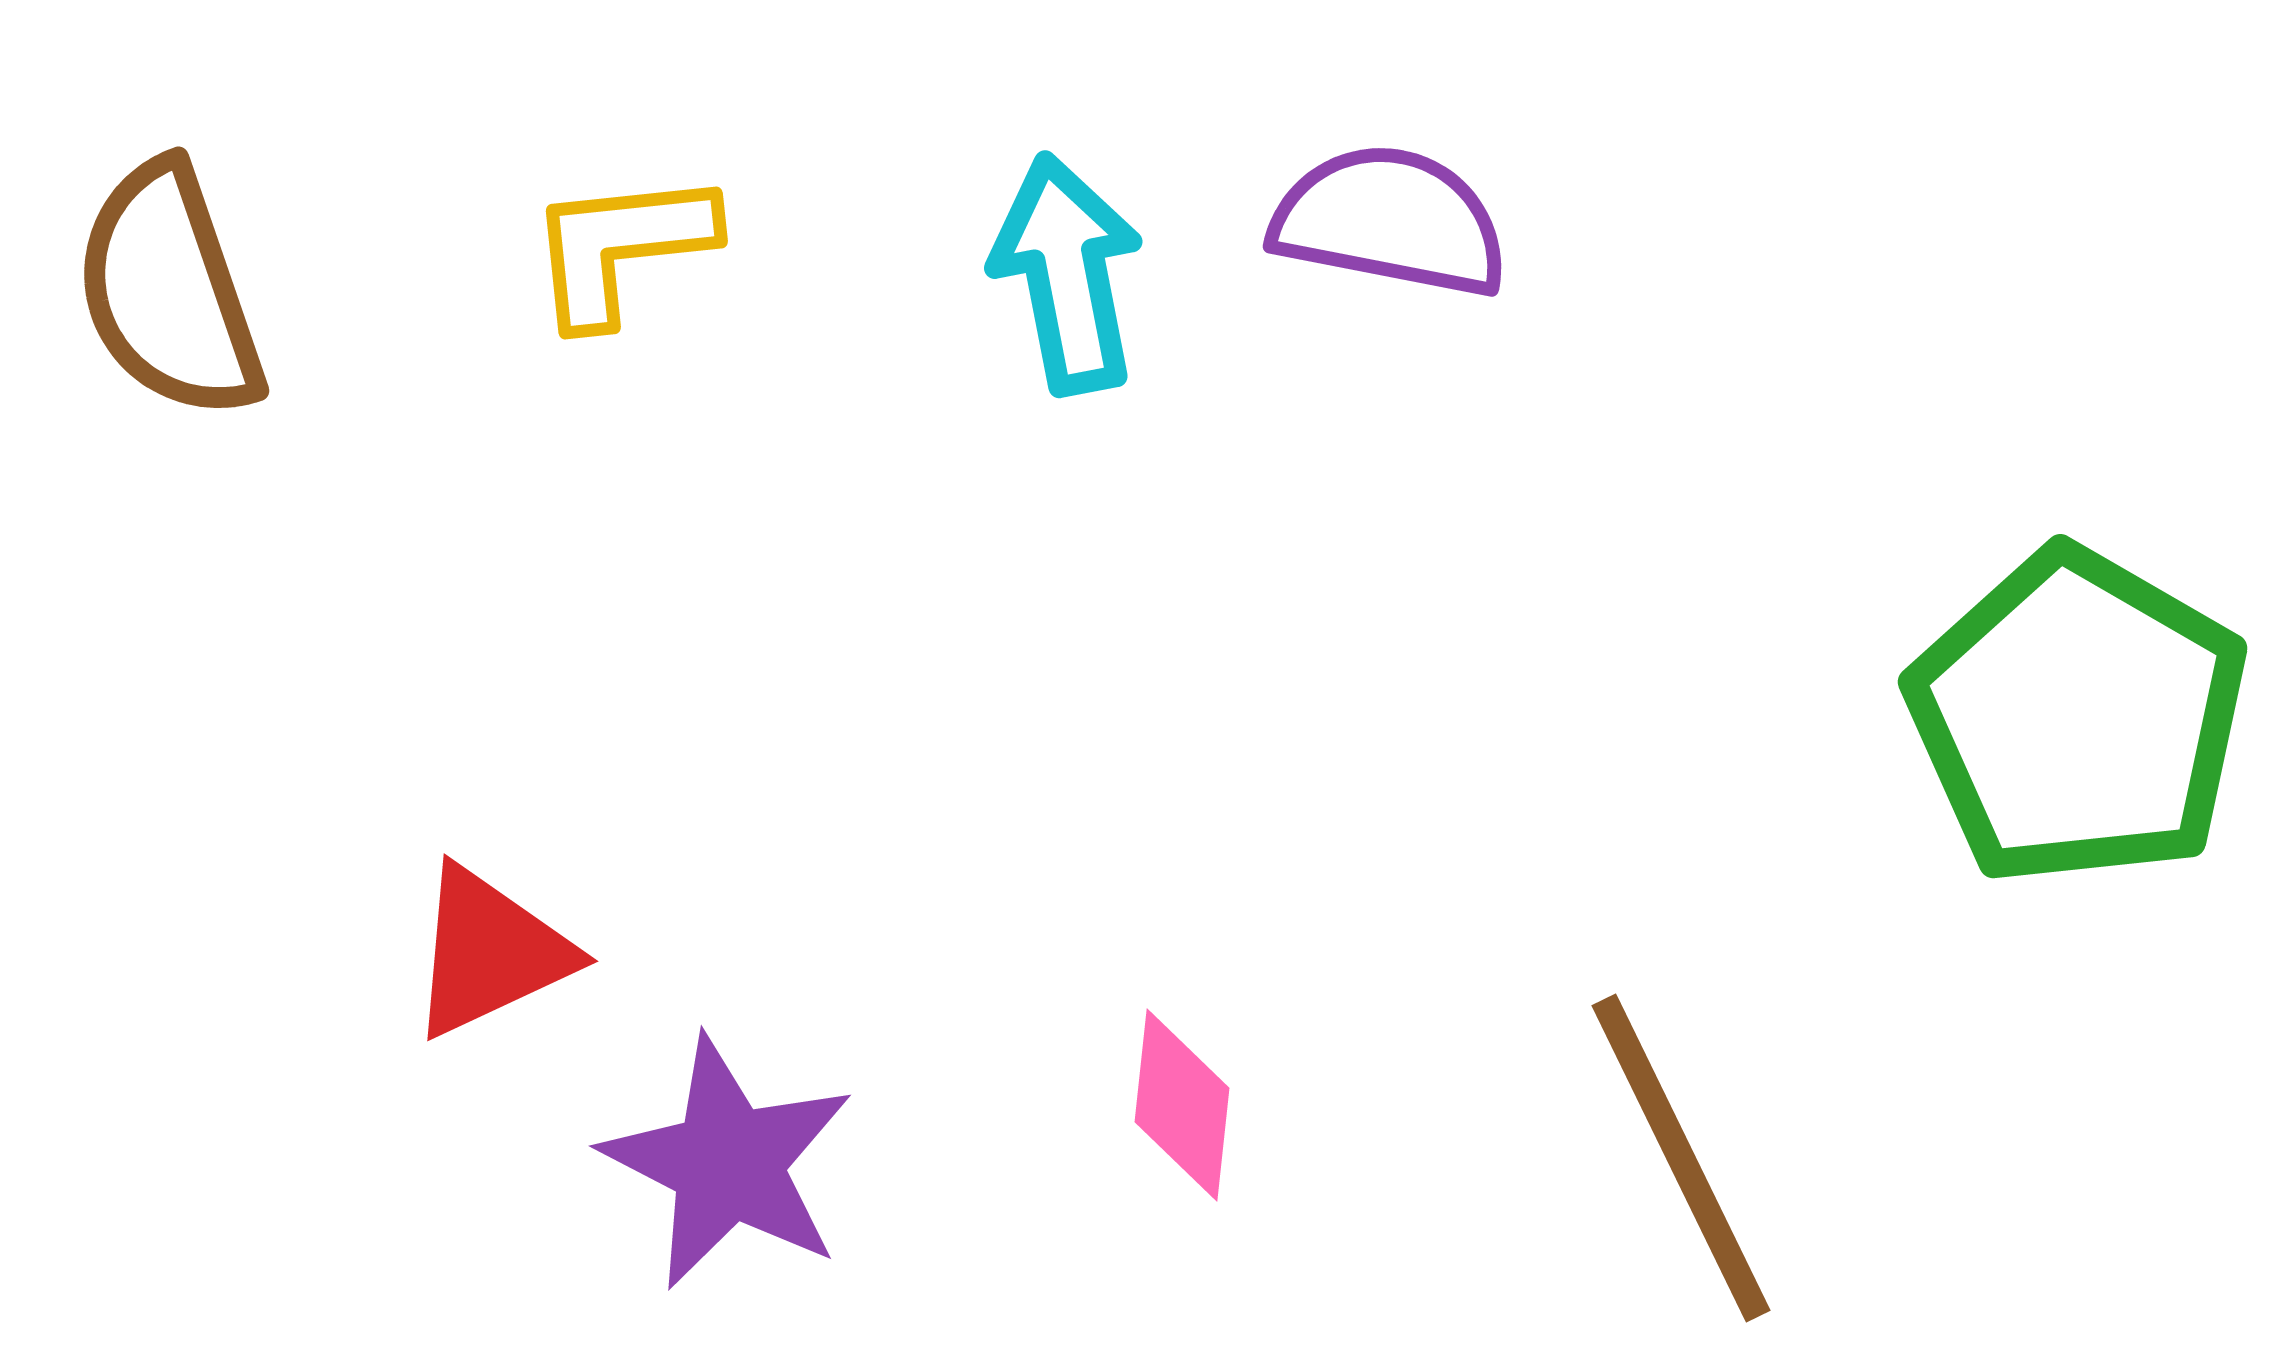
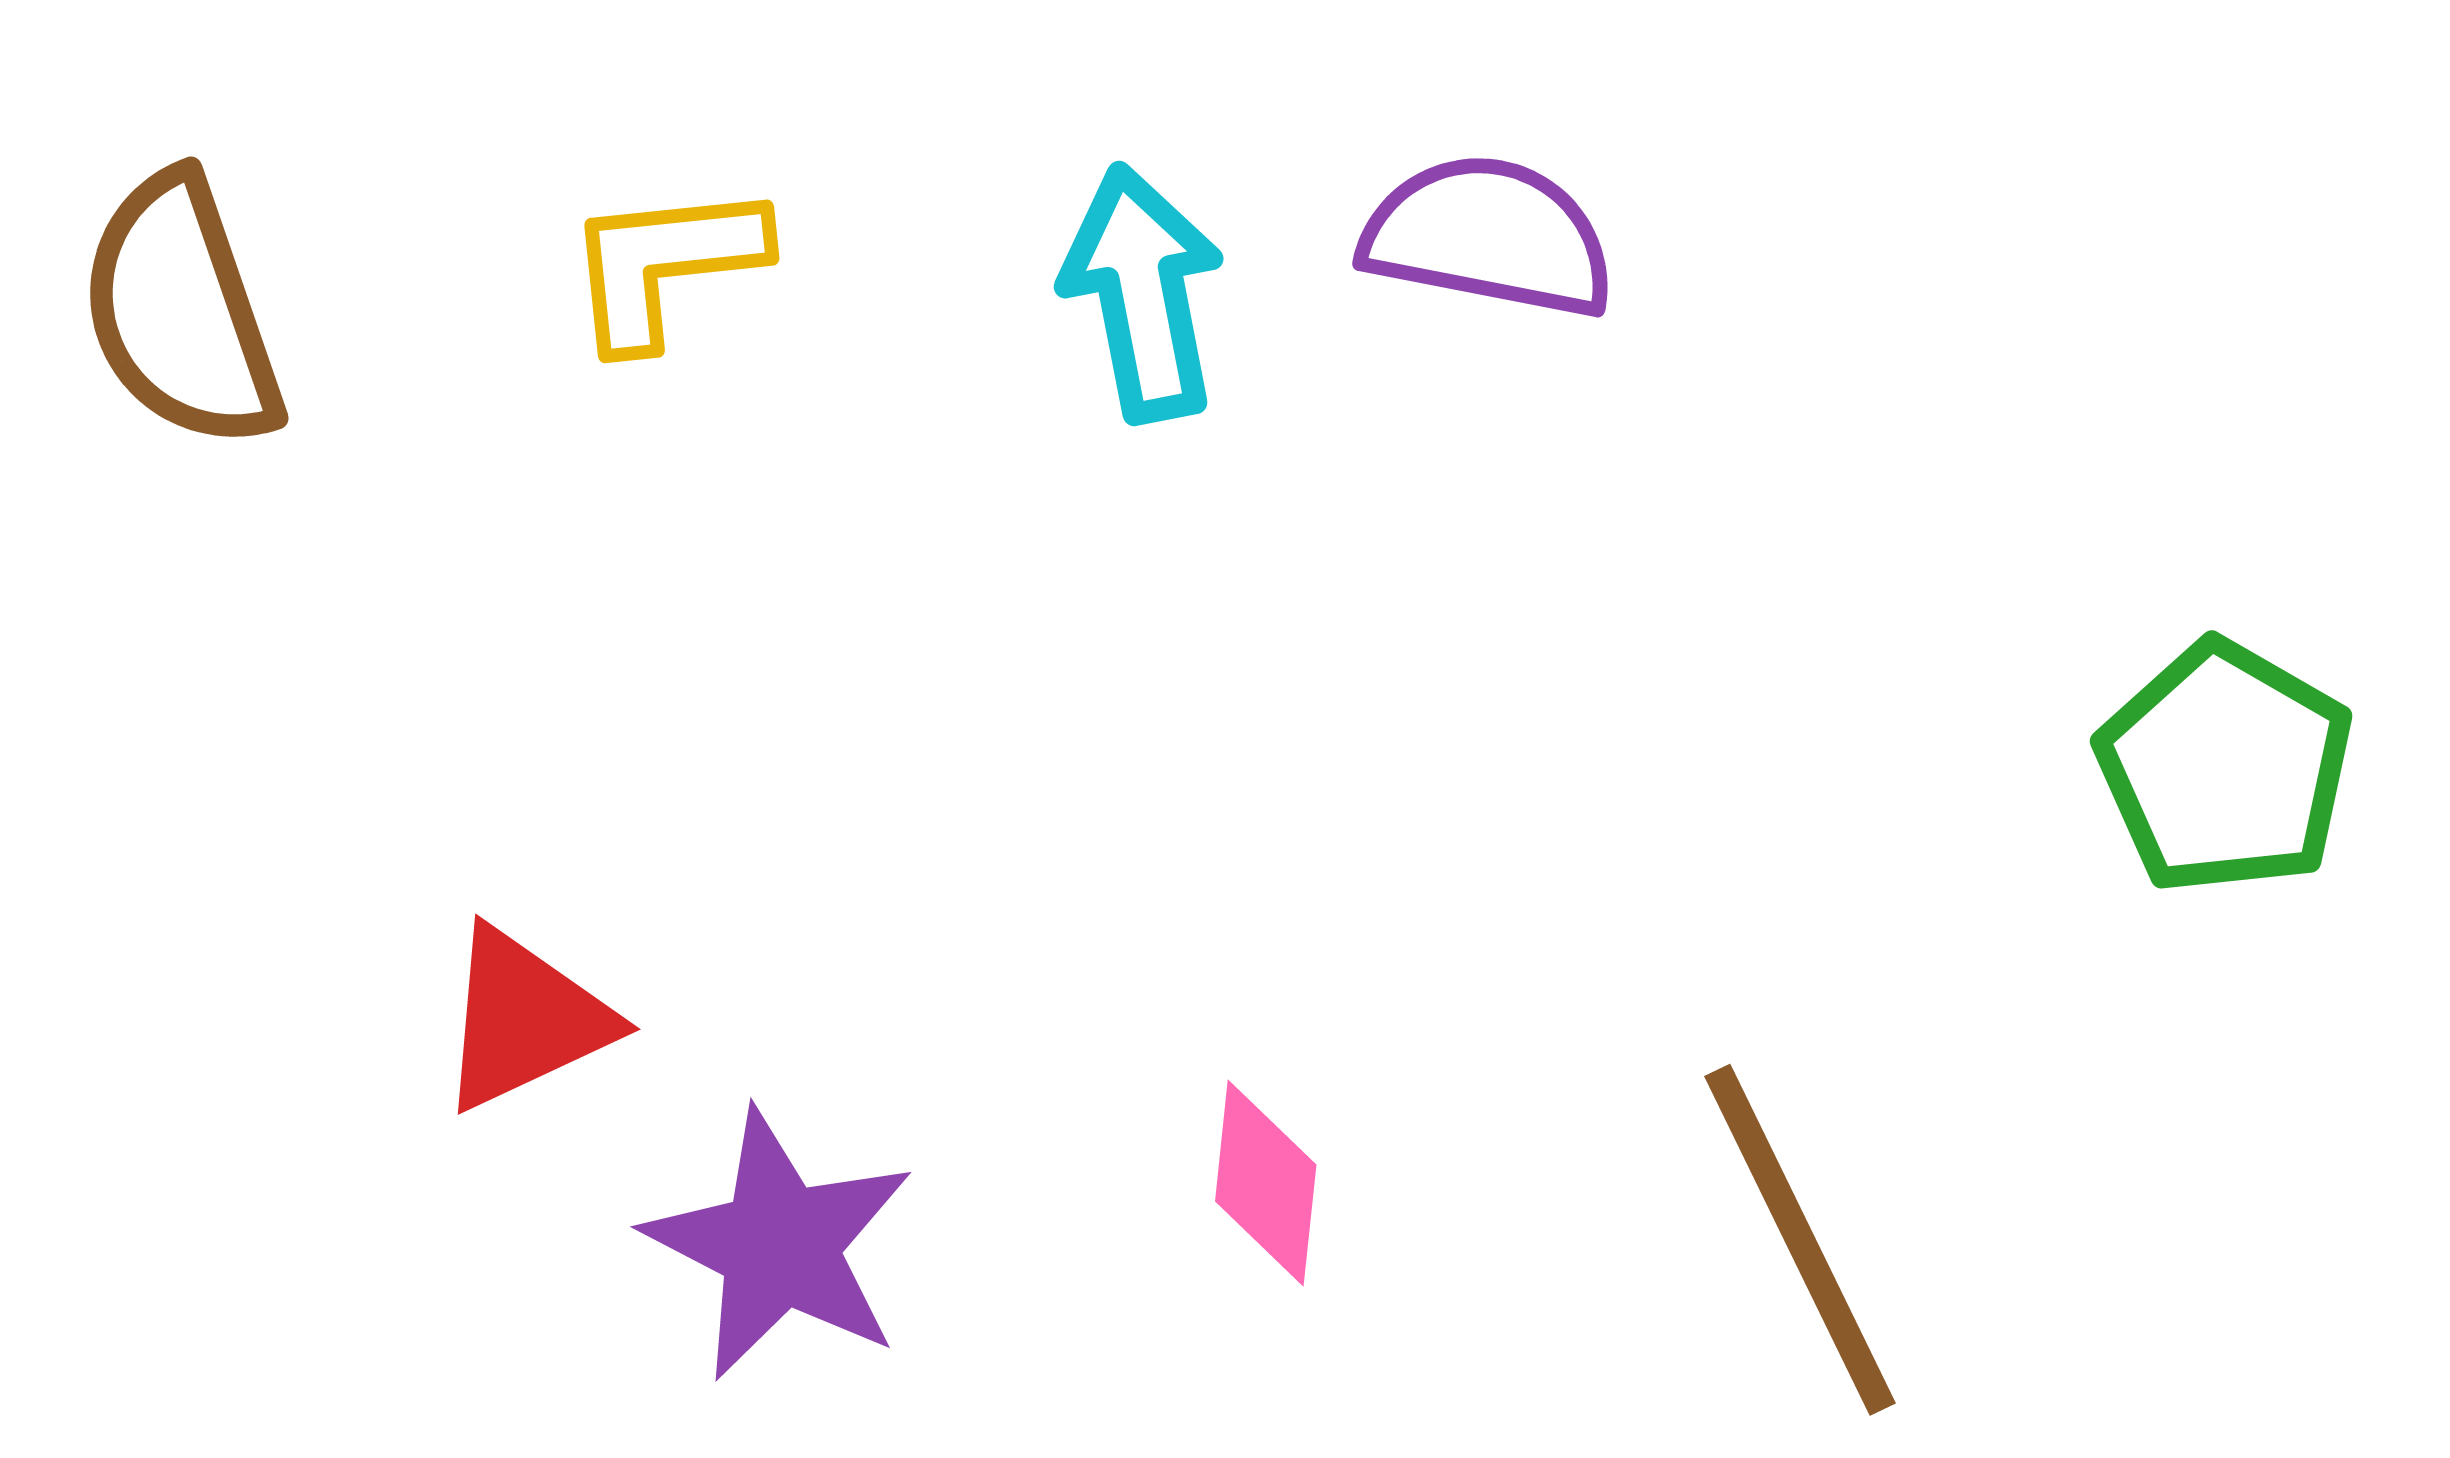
green pentagon: (2078, 717) -> (2225, 768), size x0.7

